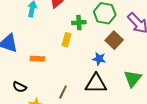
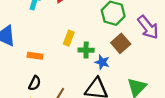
green cross: (79, 23) -> (86, 50), moved
black semicircle: (20, 87) -> (35, 83), moved, turned -96

